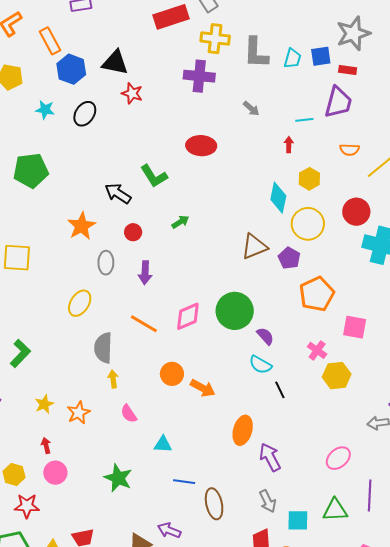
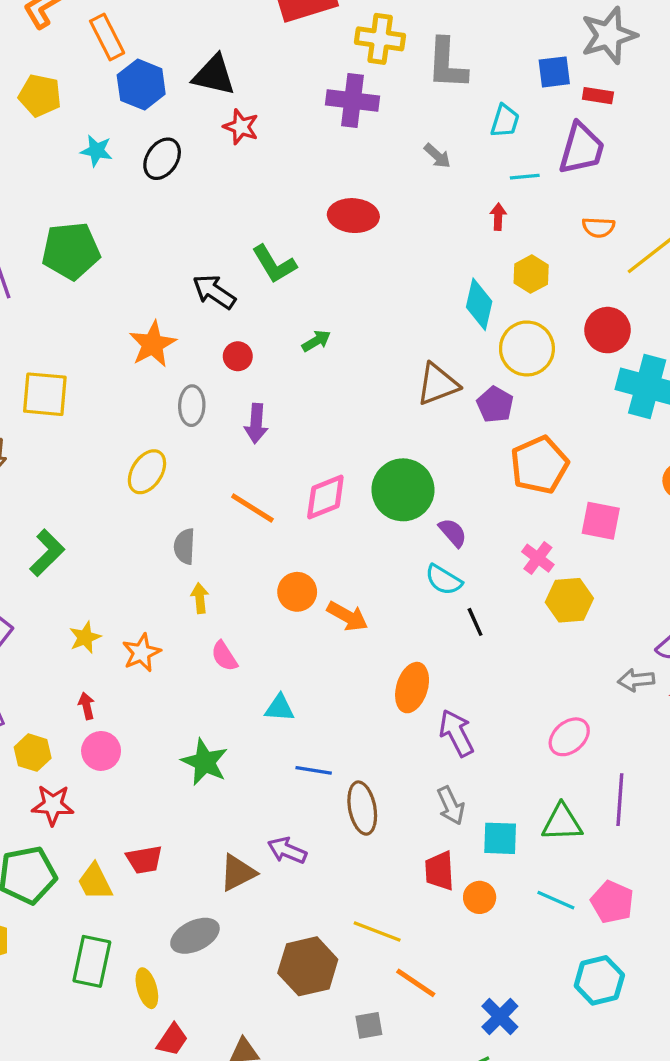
cyan trapezoid: (292, 58) -> (505, 121), moved
gray semicircle: (103, 348) -> (184, 546), size x0.7

